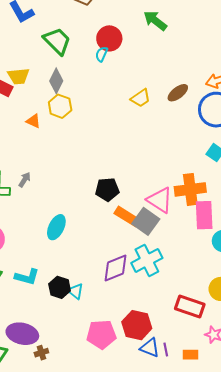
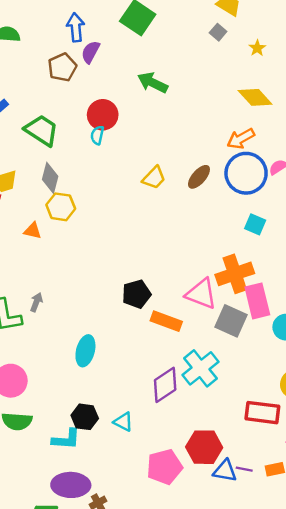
brown ellipse: (178, 93) -> (199, 177), moved
gray square: (146, 221) -> (231, 321), moved
cyan L-shape: (27, 277) -> (66, 439), moved
black hexagon: (60, 287) -> (85, 417), moved
purple line: (166, 349) -> (244, 469), turned -56

